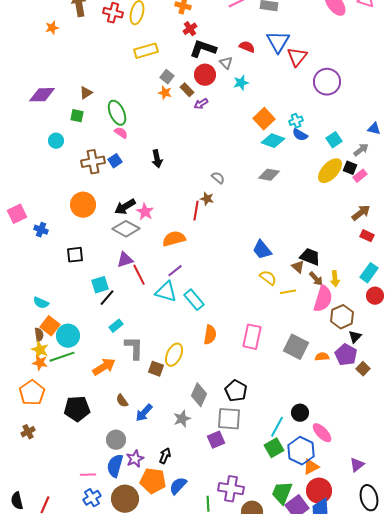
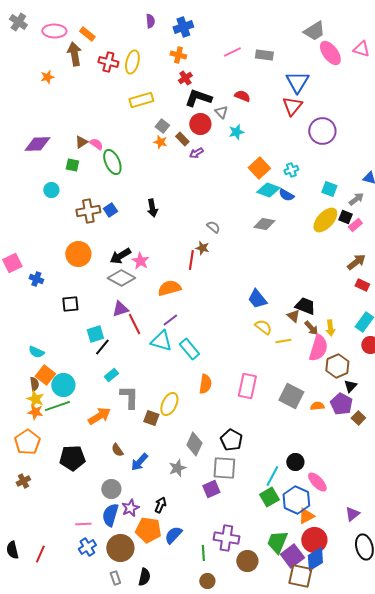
blue triangle: (278, 42) -> (297, 82), moved
pink semicircle: (121, 133) -> (96, 144), moved
blue semicircle: (300, 135) -> (286, 195), moved
cyan square: (334, 140) -> (329, 189), turned -35

